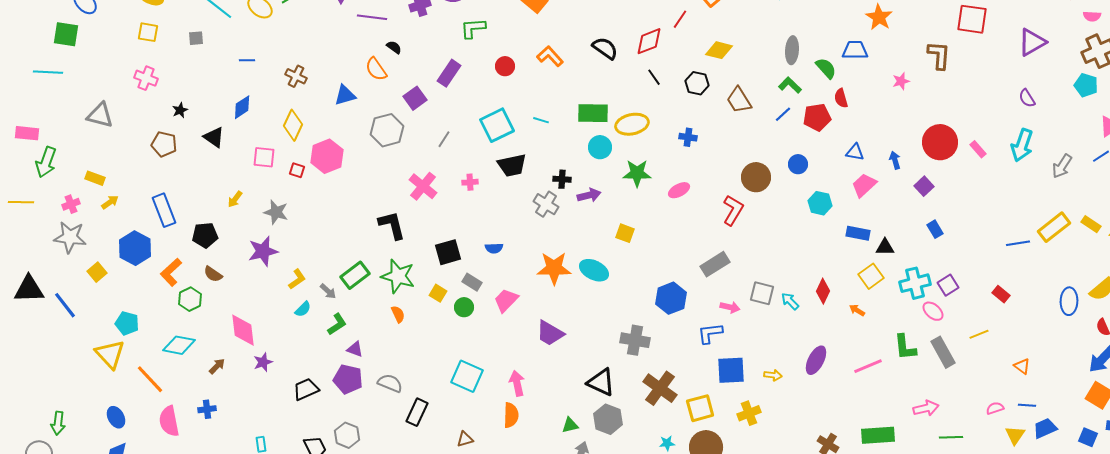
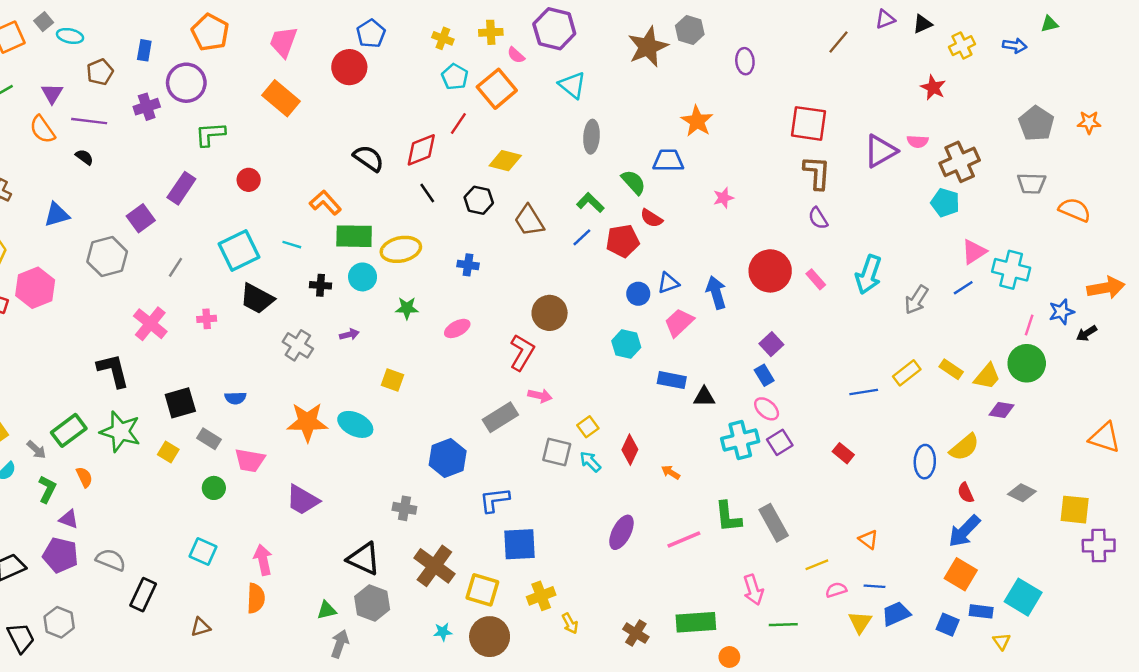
pink semicircle: (1092, 16) -> (918, 141), moved
black semicircle: (394, 47) -> (84, 157), moved
gray ellipse: (792, 50) -> (591, 137), moved
brown L-shape: (939, 55) -> (817, 173), moved
orange L-shape: (550, 56) -> (325, 203), moved
orange semicircle: (376, 69) -> (42, 129), moved
red semicircle: (841, 98) -> (651, 218), turned -42
purple semicircle: (1027, 98) -> (818, 218), moved
blue triangle: (855, 152) -> (668, 283), turned -30
blue arrow: (895, 160) -> (716, 293), size x1.5
blue circle: (798, 164) -> (638, 294), moved
black trapezoid: (512, 165) -> (257, 299), turned 40
green star: (637, 173) -> (407, 308), size x0.7
black cross: (562, 179) -> (321, 285), moved
purple square: (924, 186) -> (771, 344), moved
purple arrow: (589, 195) -> (349, 334), size x0.7
yellow rectangle: (1054, 227) -> (907, 373), size x0.7
yellow square: (871, 276) -> (588, 427), moved, size x0.7
pink trapezoid: (506, 300) -> (250, 460), turned -124
green circle: (464, 307) -> (214, 488), moved
pink arrow: (730, 307) -> (540, 396), moved
pink ellipse: (933, 311) -> (767, 409), moved
orange semicircle: (398, 314) -> (84, 477), moved
green L-shape: (337, 324) -> (47, 489), turned -30
yellow line: (979, 334) -> (817, 565), moved
gray cross: (635, 340) -> (404, 508), size x0.7
yellow arrow: (773, 375) -> (570, 623), moved, turned 54
cyan square: (467, 376) -> (203, 551), size x0.7
yellow square: (700, 408) -> (482, 590), turned 32
pink arrow: (926, 408) -> (753, 590), turned 85

